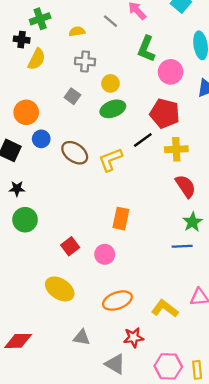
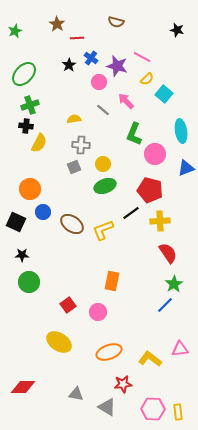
green cross: (40, 19) -> (30, 105), moved
gray square: (72, 96) -> (74, 167), moved, turned 32
blue line: (182, 246) -> (165, 305), turned -42
gray triangle: (82, 337) -> (76, 394), moved

